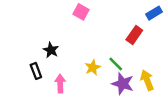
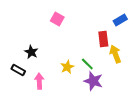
red rectangle: (134, 35) -> (103, 39), turned -42
black rectangle: (36, 71) -> (18, 70), turned -40
yellow arrow: (147, 80) -> (115, 54), moved

